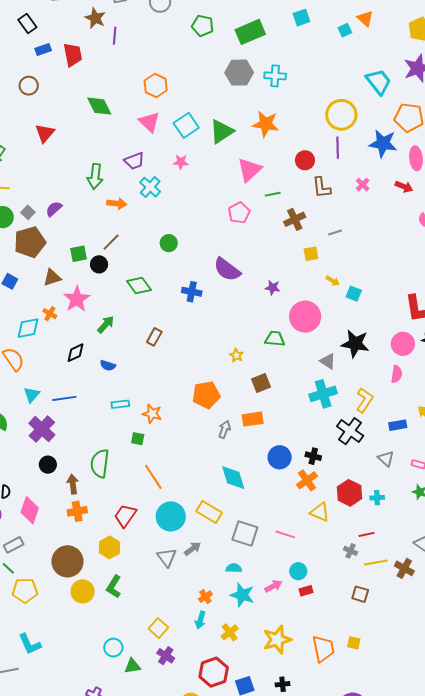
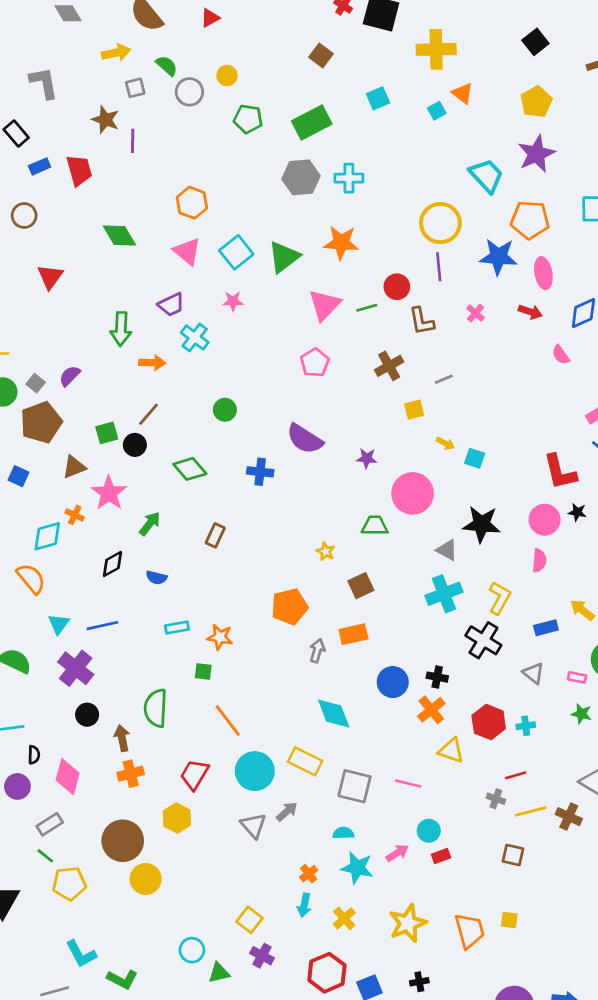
green line: (273, 194) -> (367, 308), moved
green L-shape: (114, 587) -> (122, 979), moved, turned -90

